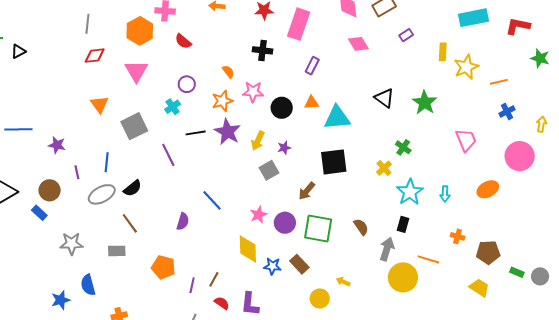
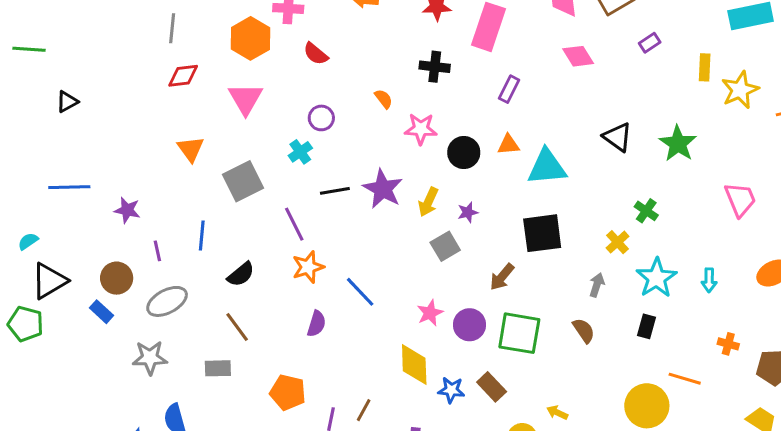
black triangle: (18, 51) -> (67, 102), moved
orange star: (222, 101) -> (308, 267), moved
gray ellipse: (102, 194) -> (167, 301), moved
gray arrow: (387, 249) -> (597, 285), moved, size x0.7

